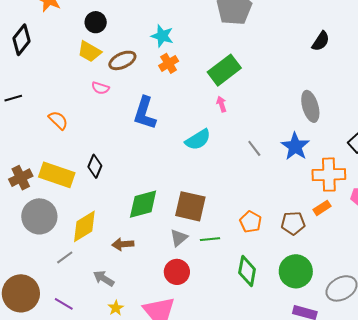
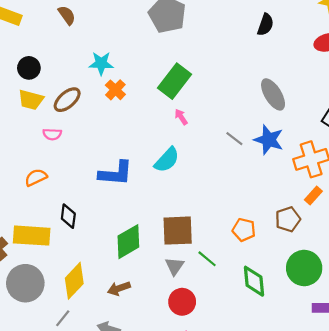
blue L-shape: (145, 113) -> (116, 173), moved, turned -88
orange semicircle: (58, 120) -> (36, 177), moved, turned -55
gray line: (254, 148) -> (234, 139), moved
green line: (210, 239) -> (207, 259), turned 60

